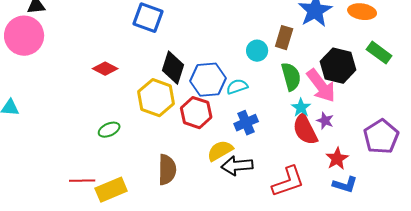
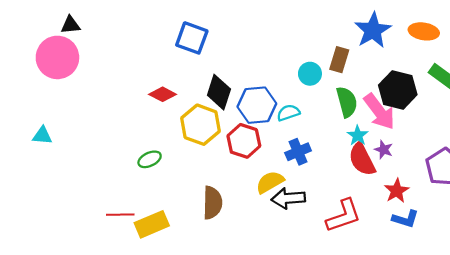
red diamond: (105, 69) -> (163, 94), moved

